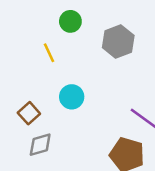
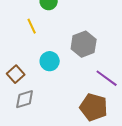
gray hexagon: (118, 42) -> (84, 44), moved

